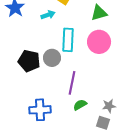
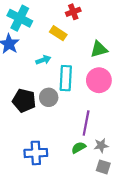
cyan arrow: (48, 15) -> (43, 60), moved
purple line: (72, 83) -> (86, 123), moved
gray star: (109, 106) -> (101, 145), moved

